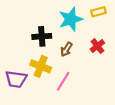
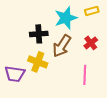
brown arrow: (66, 49) -> (62, 46), size x1.6
pink line: (63, 81) -> (85, 75), moved, turned -30

